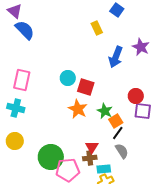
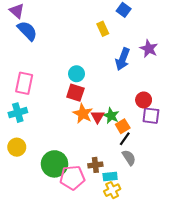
cyan circle: (68, 78) -> (77, 74), moved
red square: (86, 87) -> (75, 93), moved
cyan cross: (16, 108) -> (18, 113), turned -30
red triangle: (92, 147) -> (97, 117), moved

